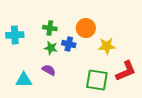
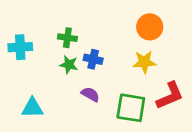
orange circle: (86, 28) -> (150, 27), moved
purple semicircle: (49, 70) -> (90, 94), moved

